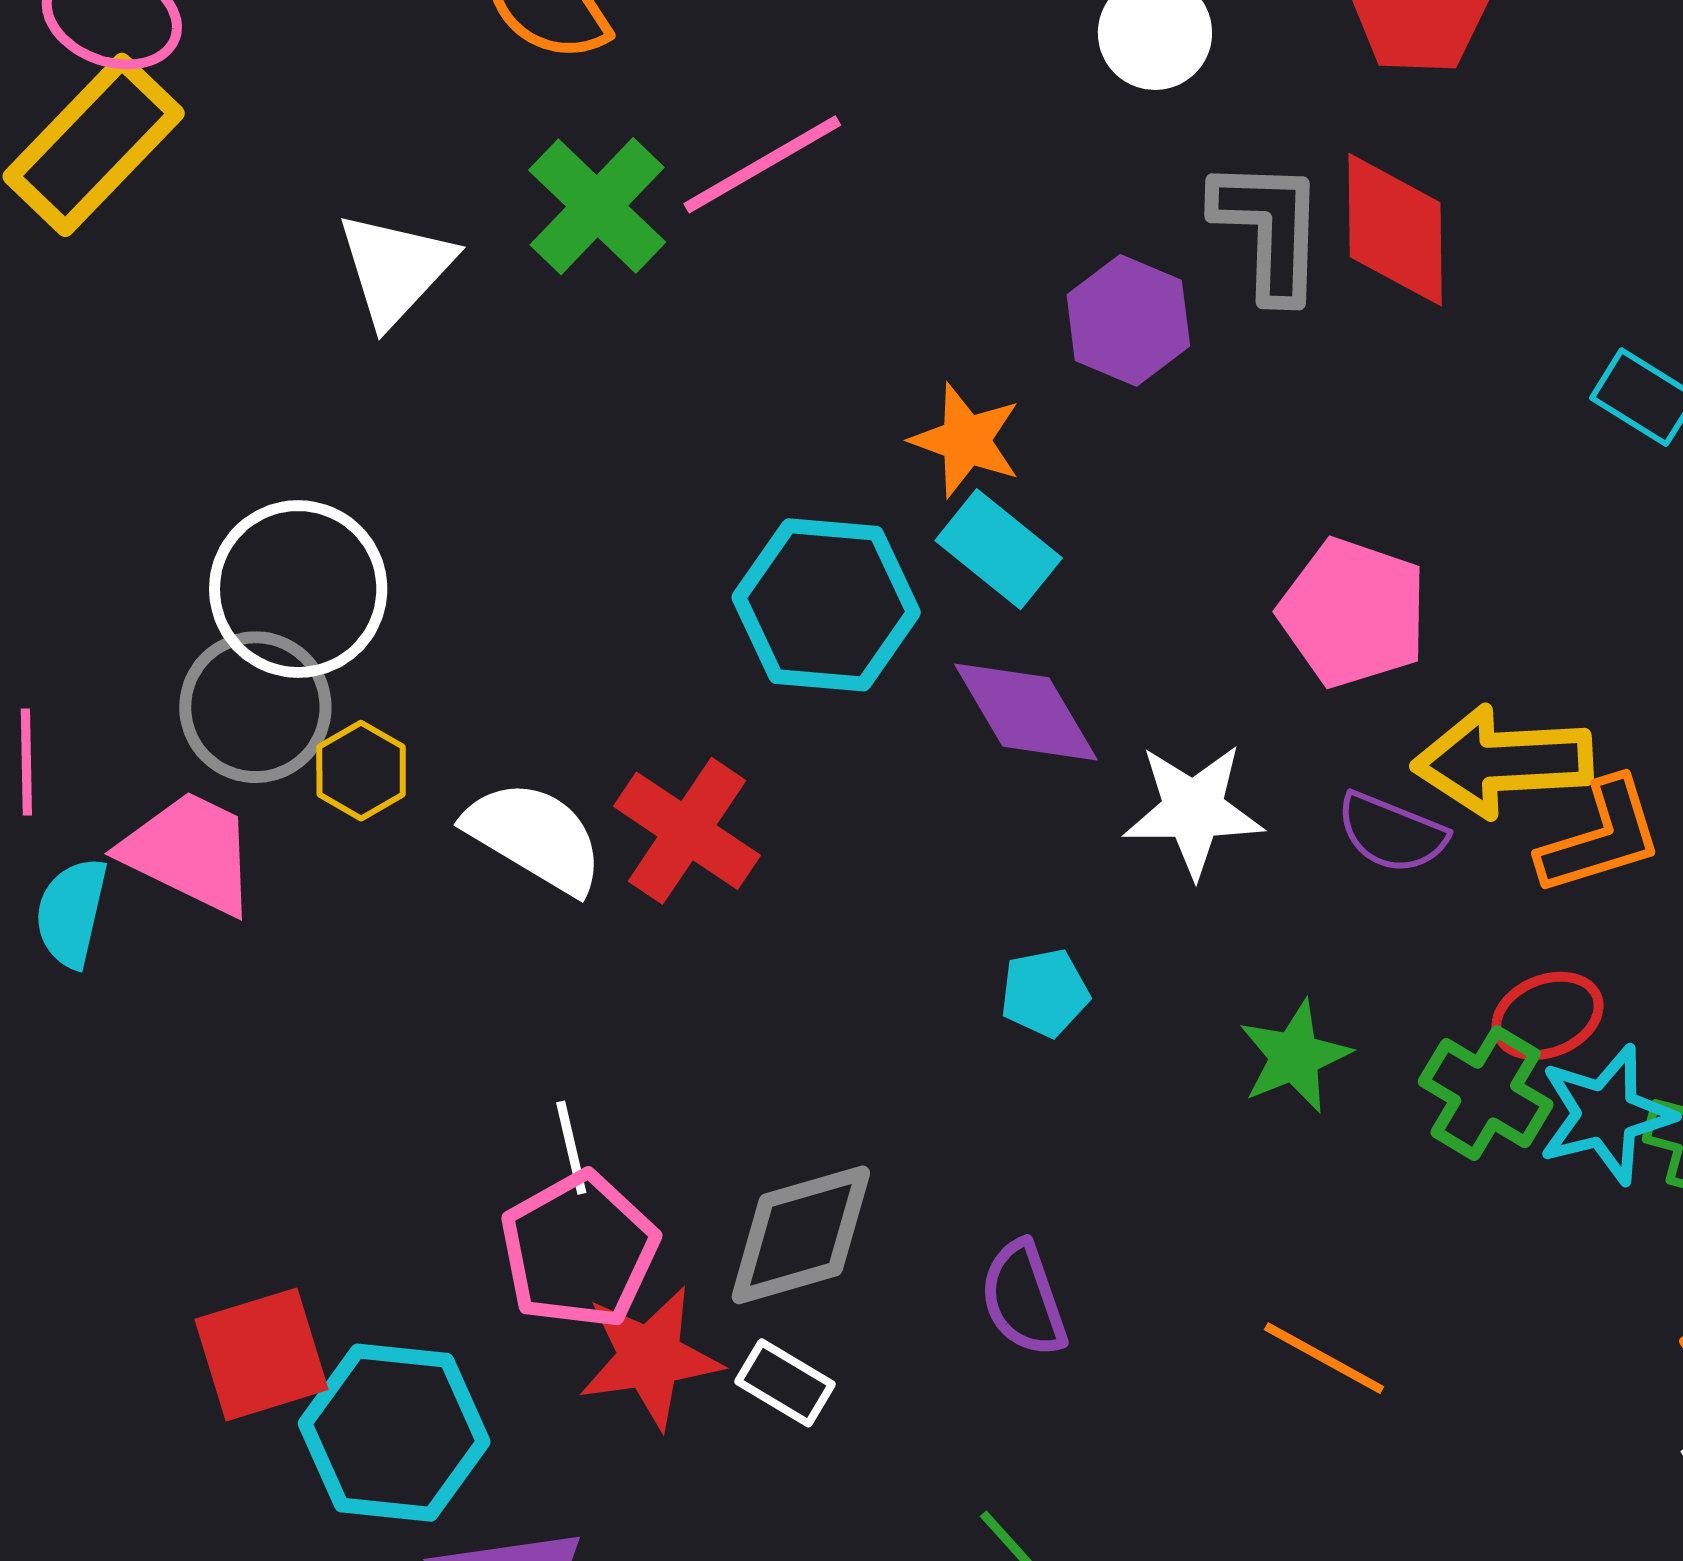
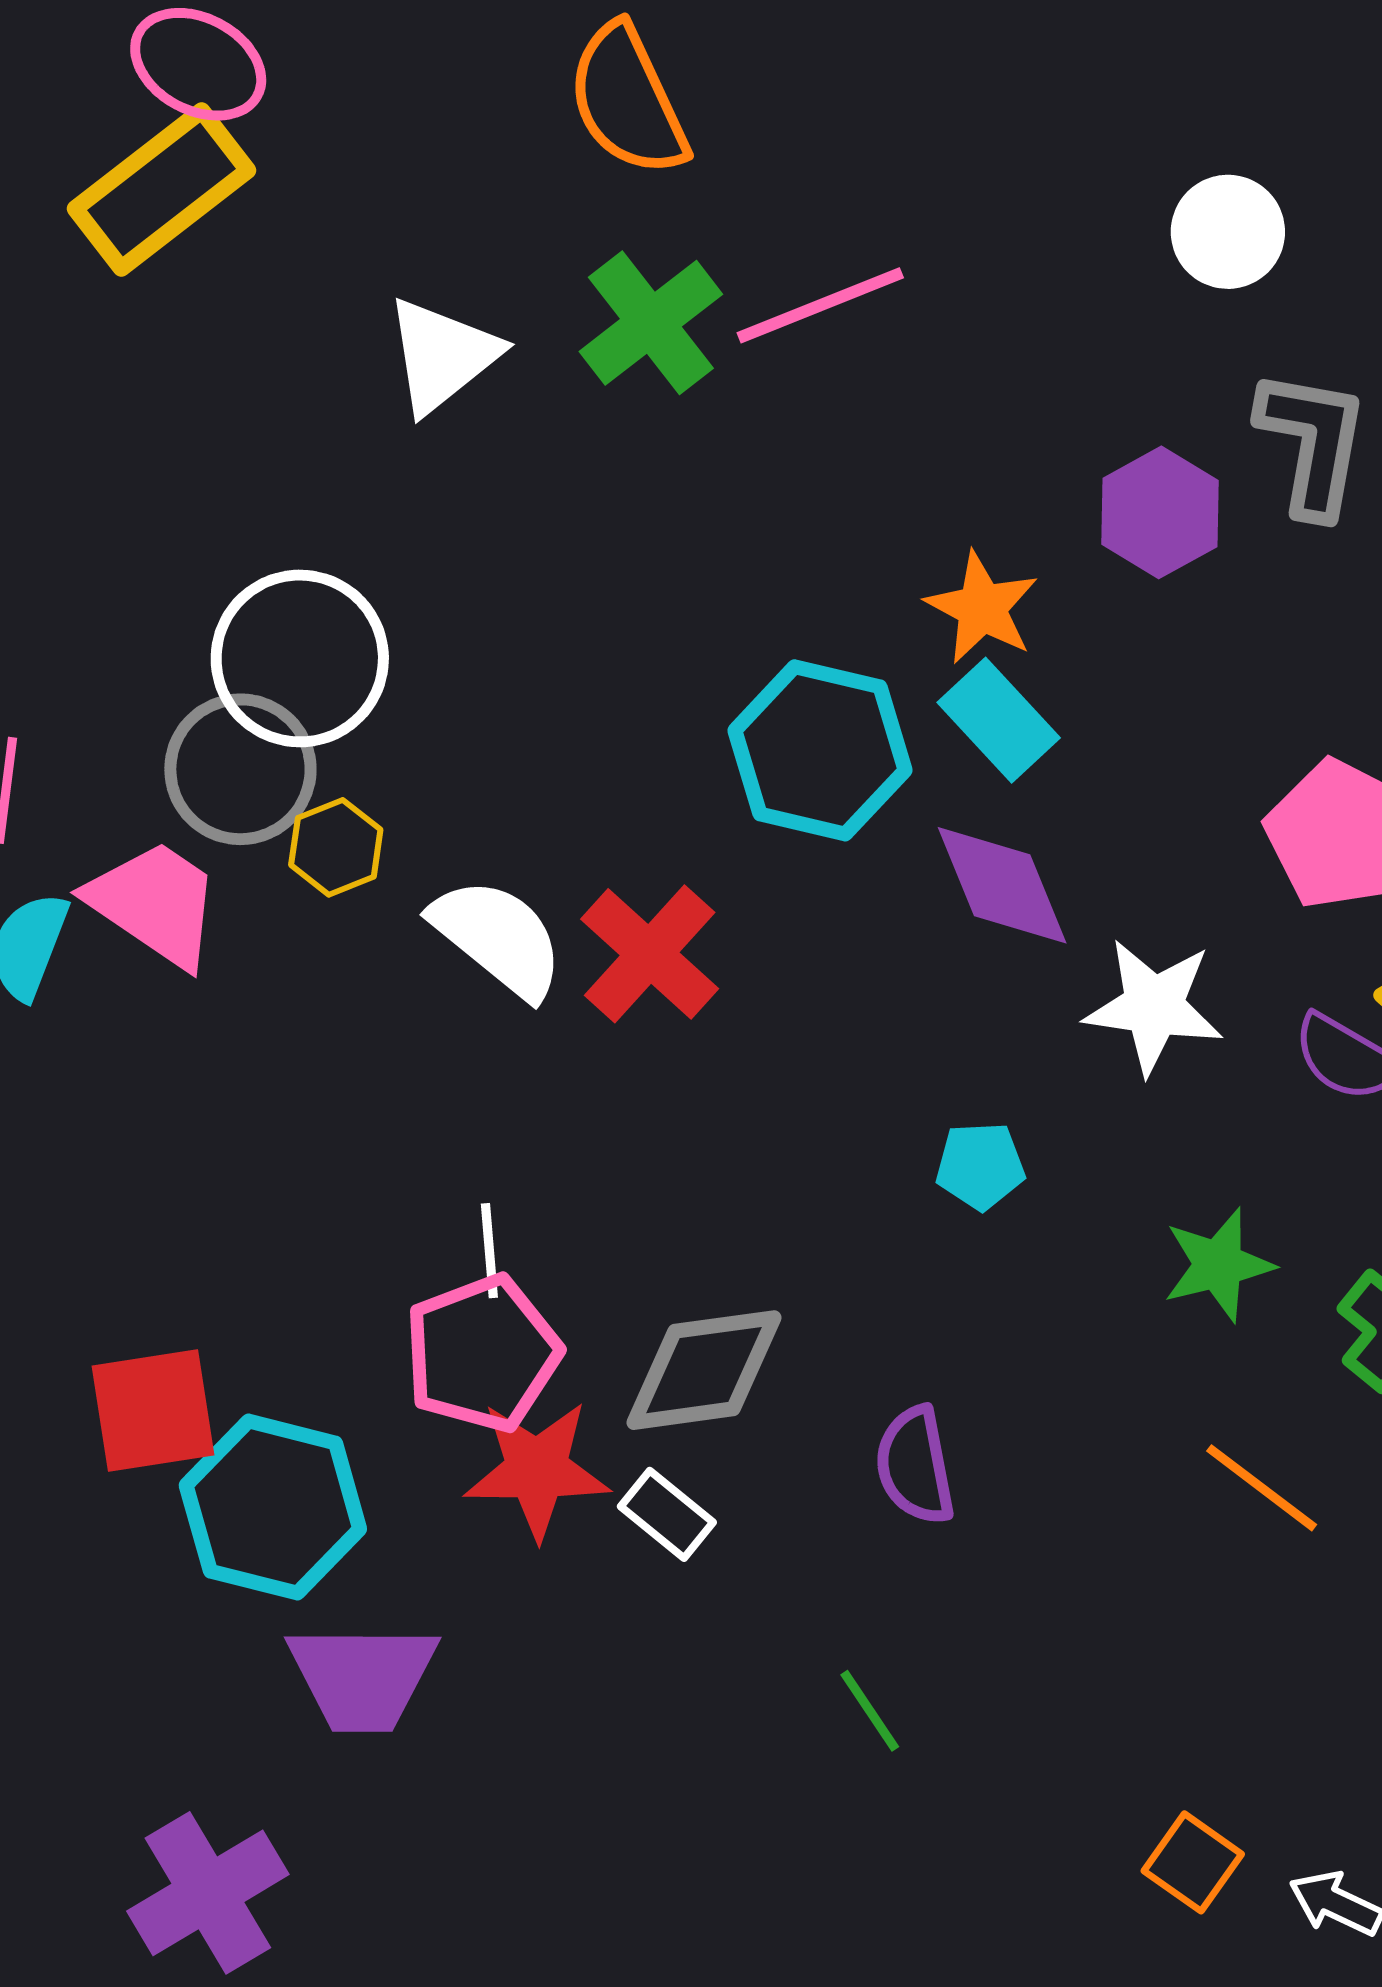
orange line: (1324, 1358) -> (1262, 1488), moved

